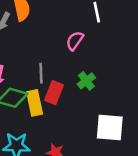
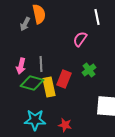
gray line: (41, 73) -> (41, 64), moved

